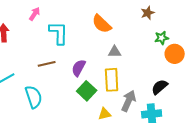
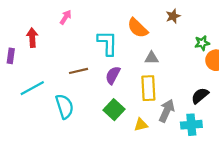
brown star: (148, 13) -> (173, 16), moved
cyan L-shape: (59, 33) -> (108, 43), moved
green square: (87, 91) -> (114, 110), moved

